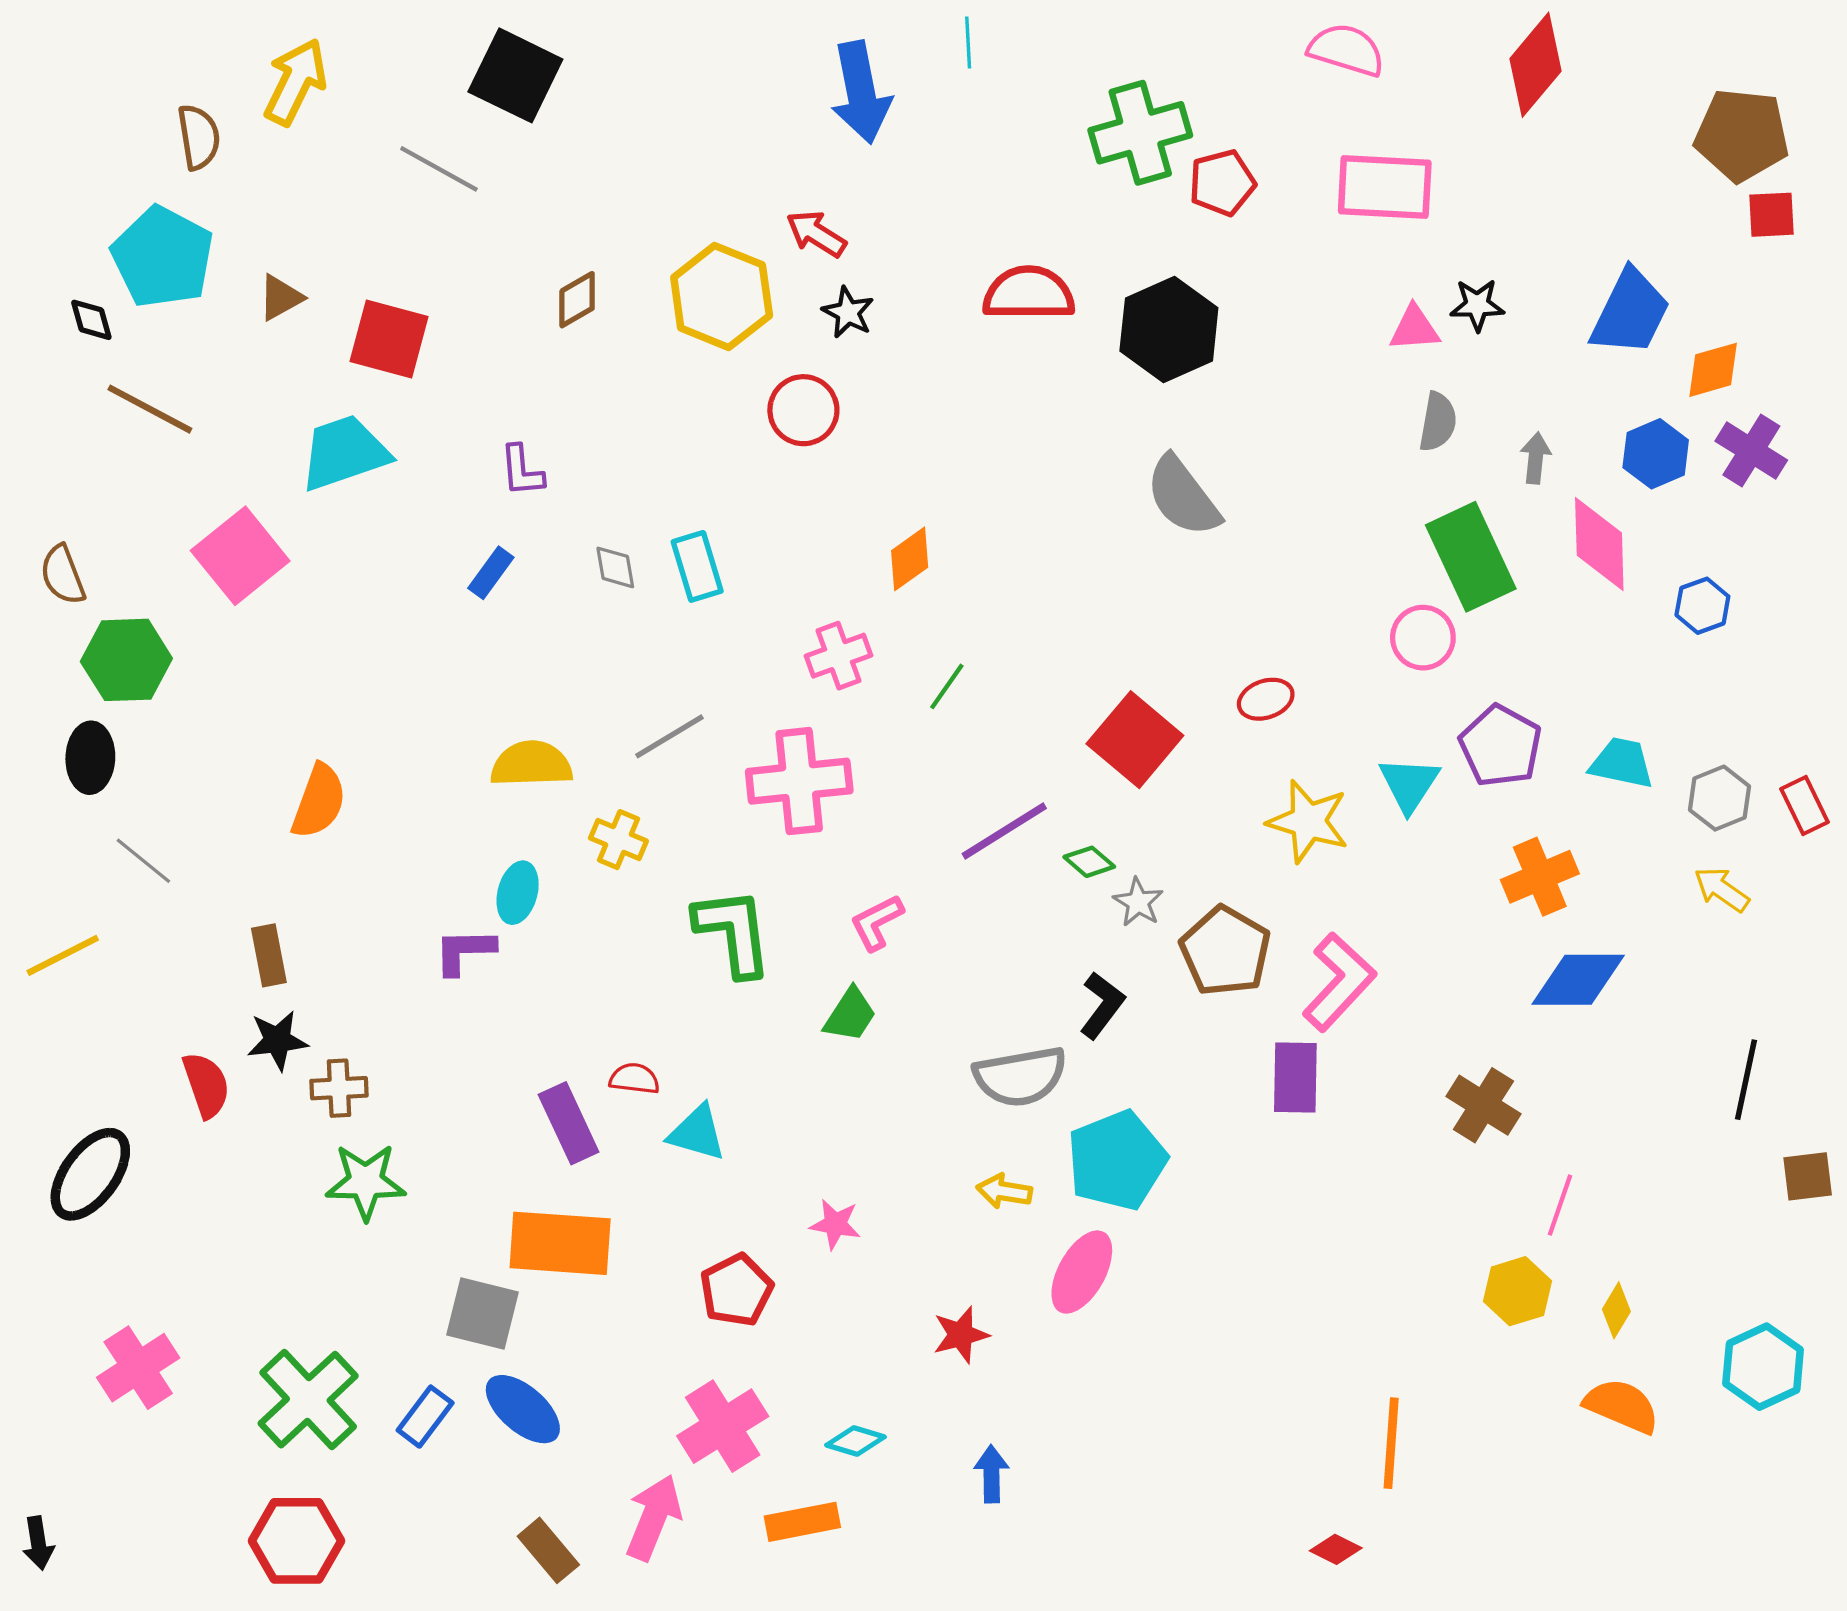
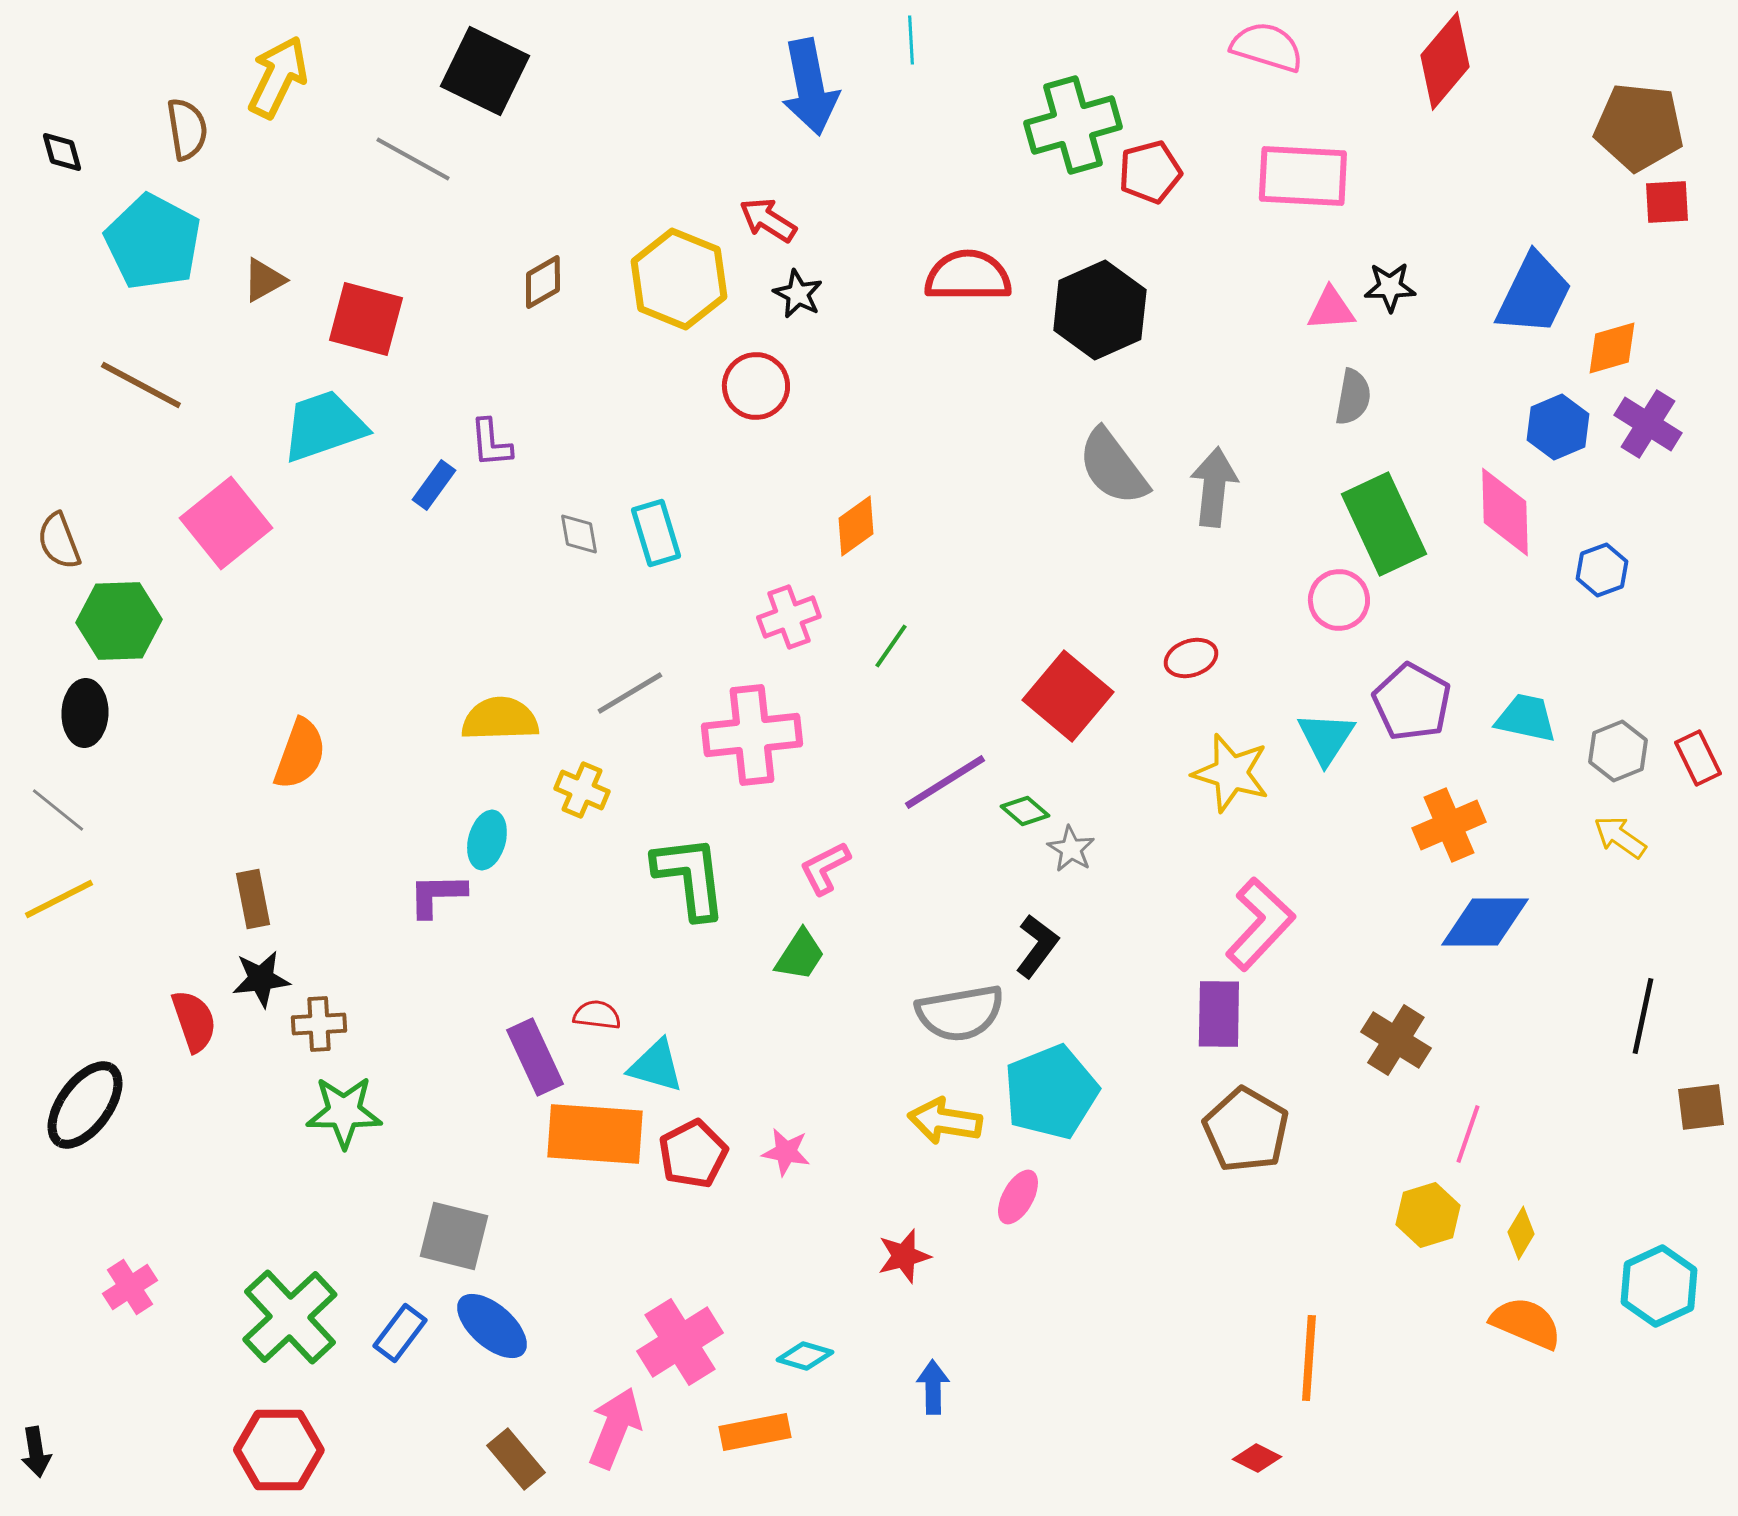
black diamond: (91, 320) -> (62, 152), moved
gray arrow: (1536, 458) -> (1214, 487), moved, size x1.6
blue rectangle: (491, 573) -> (434, 485), moved
gray line: (143, 861) -> (58, 810), moved
brown pentagon: (1225, 951) -> (1246, 1130), moved
yellow arrow: (1004, 1191) -> (945, 1121), size x1.4
orange rectangle: (560, 1243) -> (595, 1134), moved
pink ellipse: (1082, 1272) -> (1018, 1197), size x0.7
red pentagon: (736, 1290) -> (693, 1154), moved
pink cross: (138, 1368) -> (130, 1287), size x0.7

